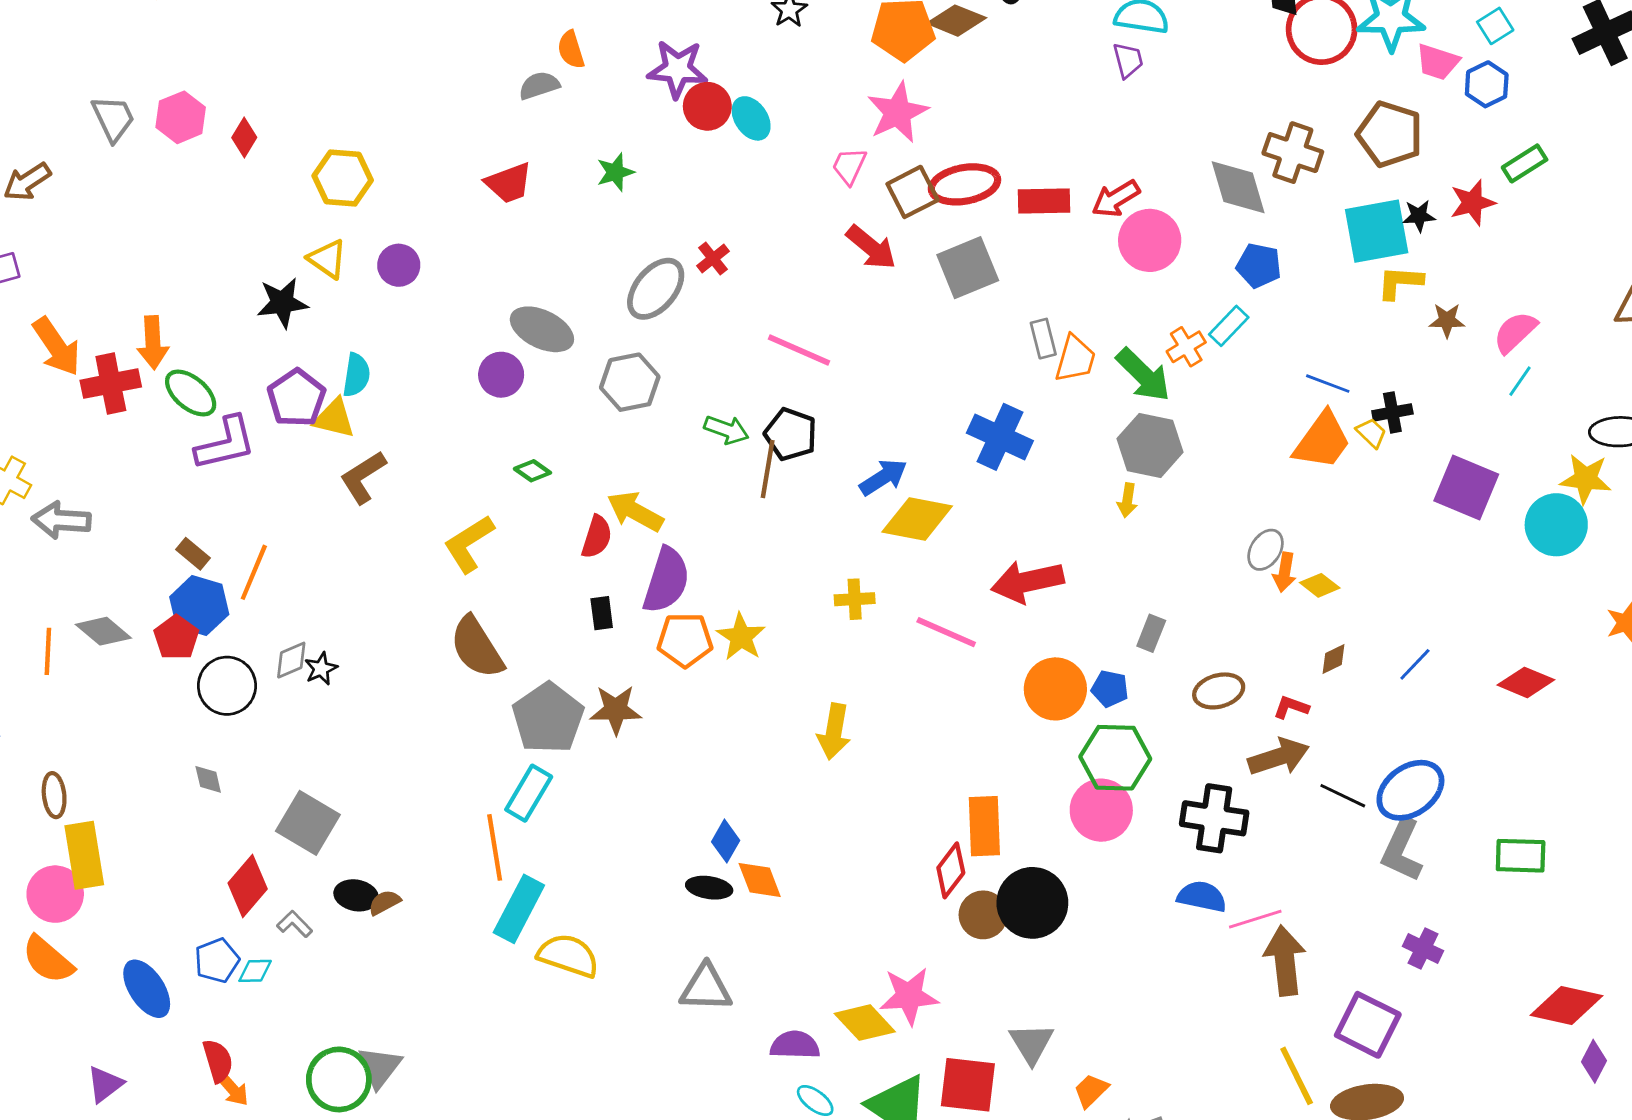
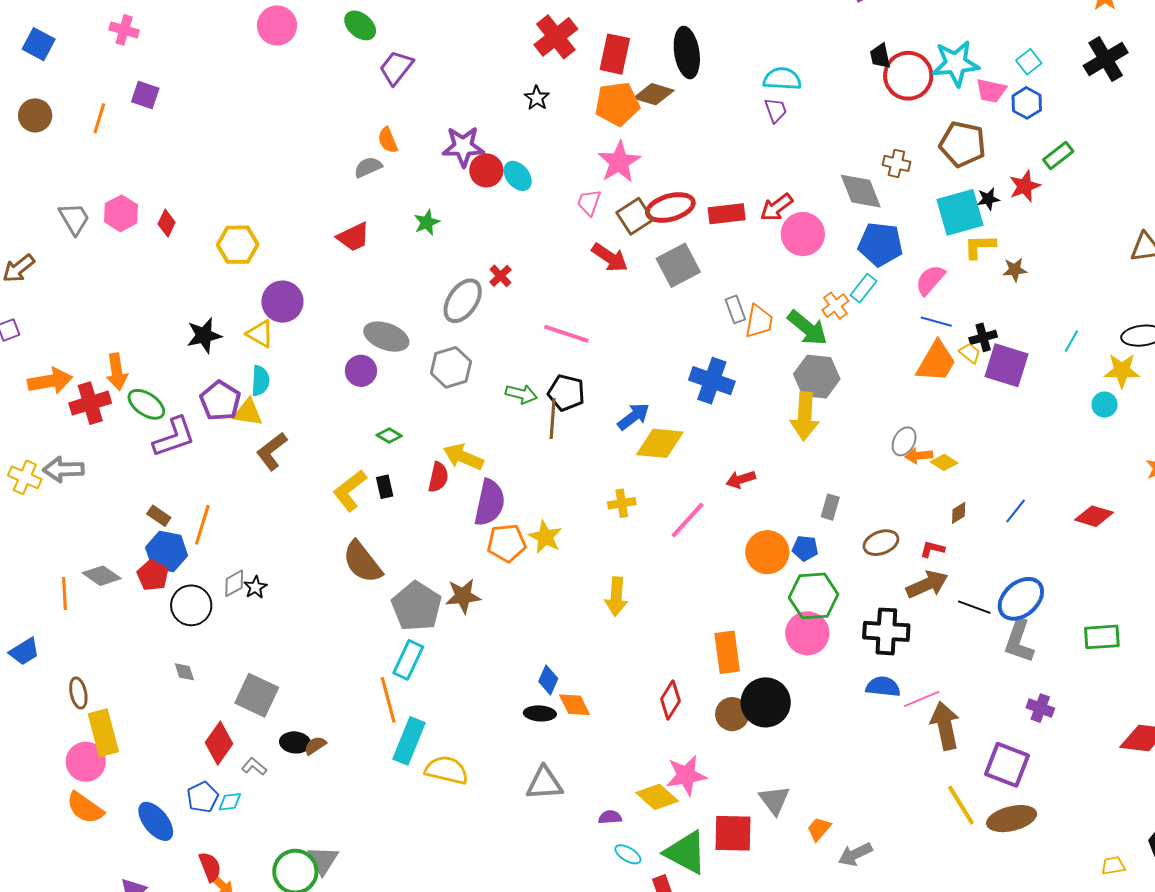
brown cross: (1293, 153) -> (896, 163), size x0.7
yellow triangle: (327, 259) -> (260, 334), moved
purple circle: (399, 265) -> (282, 302), size x1.4
blue pentagon: (1259, 266) -> (880, 244), size x1.4
pink semicircle: (1515, 332) -> (930, 280), moved
orange arrow: (57, 347) -> (50, 381), turned -60
cyan line: (1520, 381) -> (1071, 341), moved
purple square: (1466, 488) -> (1006, 365), moved
yellow arrow: (1127, 500) -> (805, 416), size x2.0
gray arrow: (61, 520) -> (63, 469), moved
cyan circle: (1556, 525) -> (1105, 405), size x0.6
orange arrow: (1285, 572) -> (919, 456), turned 80
red arrow: (1027, 582) -> (741, 479), size x0.6
black rectangle: (602, 613) -> (385, 487), moved
pink line: (946, 632) -> (688, 520), turned -66
red diamond: (951, 870) -> (670, 700), moved
purple semicircle: (795, 1045) -> (610, 817), size x0.7

